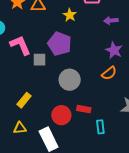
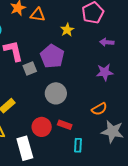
purple star: (114, 50) -> (105, 72), turned 30
gray square: (40, 60) -> (30, 68), turned -32
orange semicircle: (109, 73) -> (99, 109), moved

